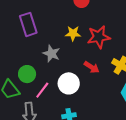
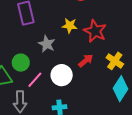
red star: (99, 37) -> (95, 31), turned 30
red arrow: (92, 67) -> (86, 61), turned -77

